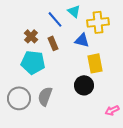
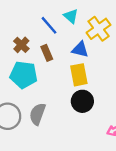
yellow cross: (98, 22) -> (99, 29), turned -30
yellow rectangle: (95, 63) -> (79, 75), moved

